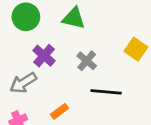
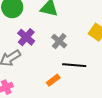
orange rectangle: (60, 111) -> (53, 80), moved

